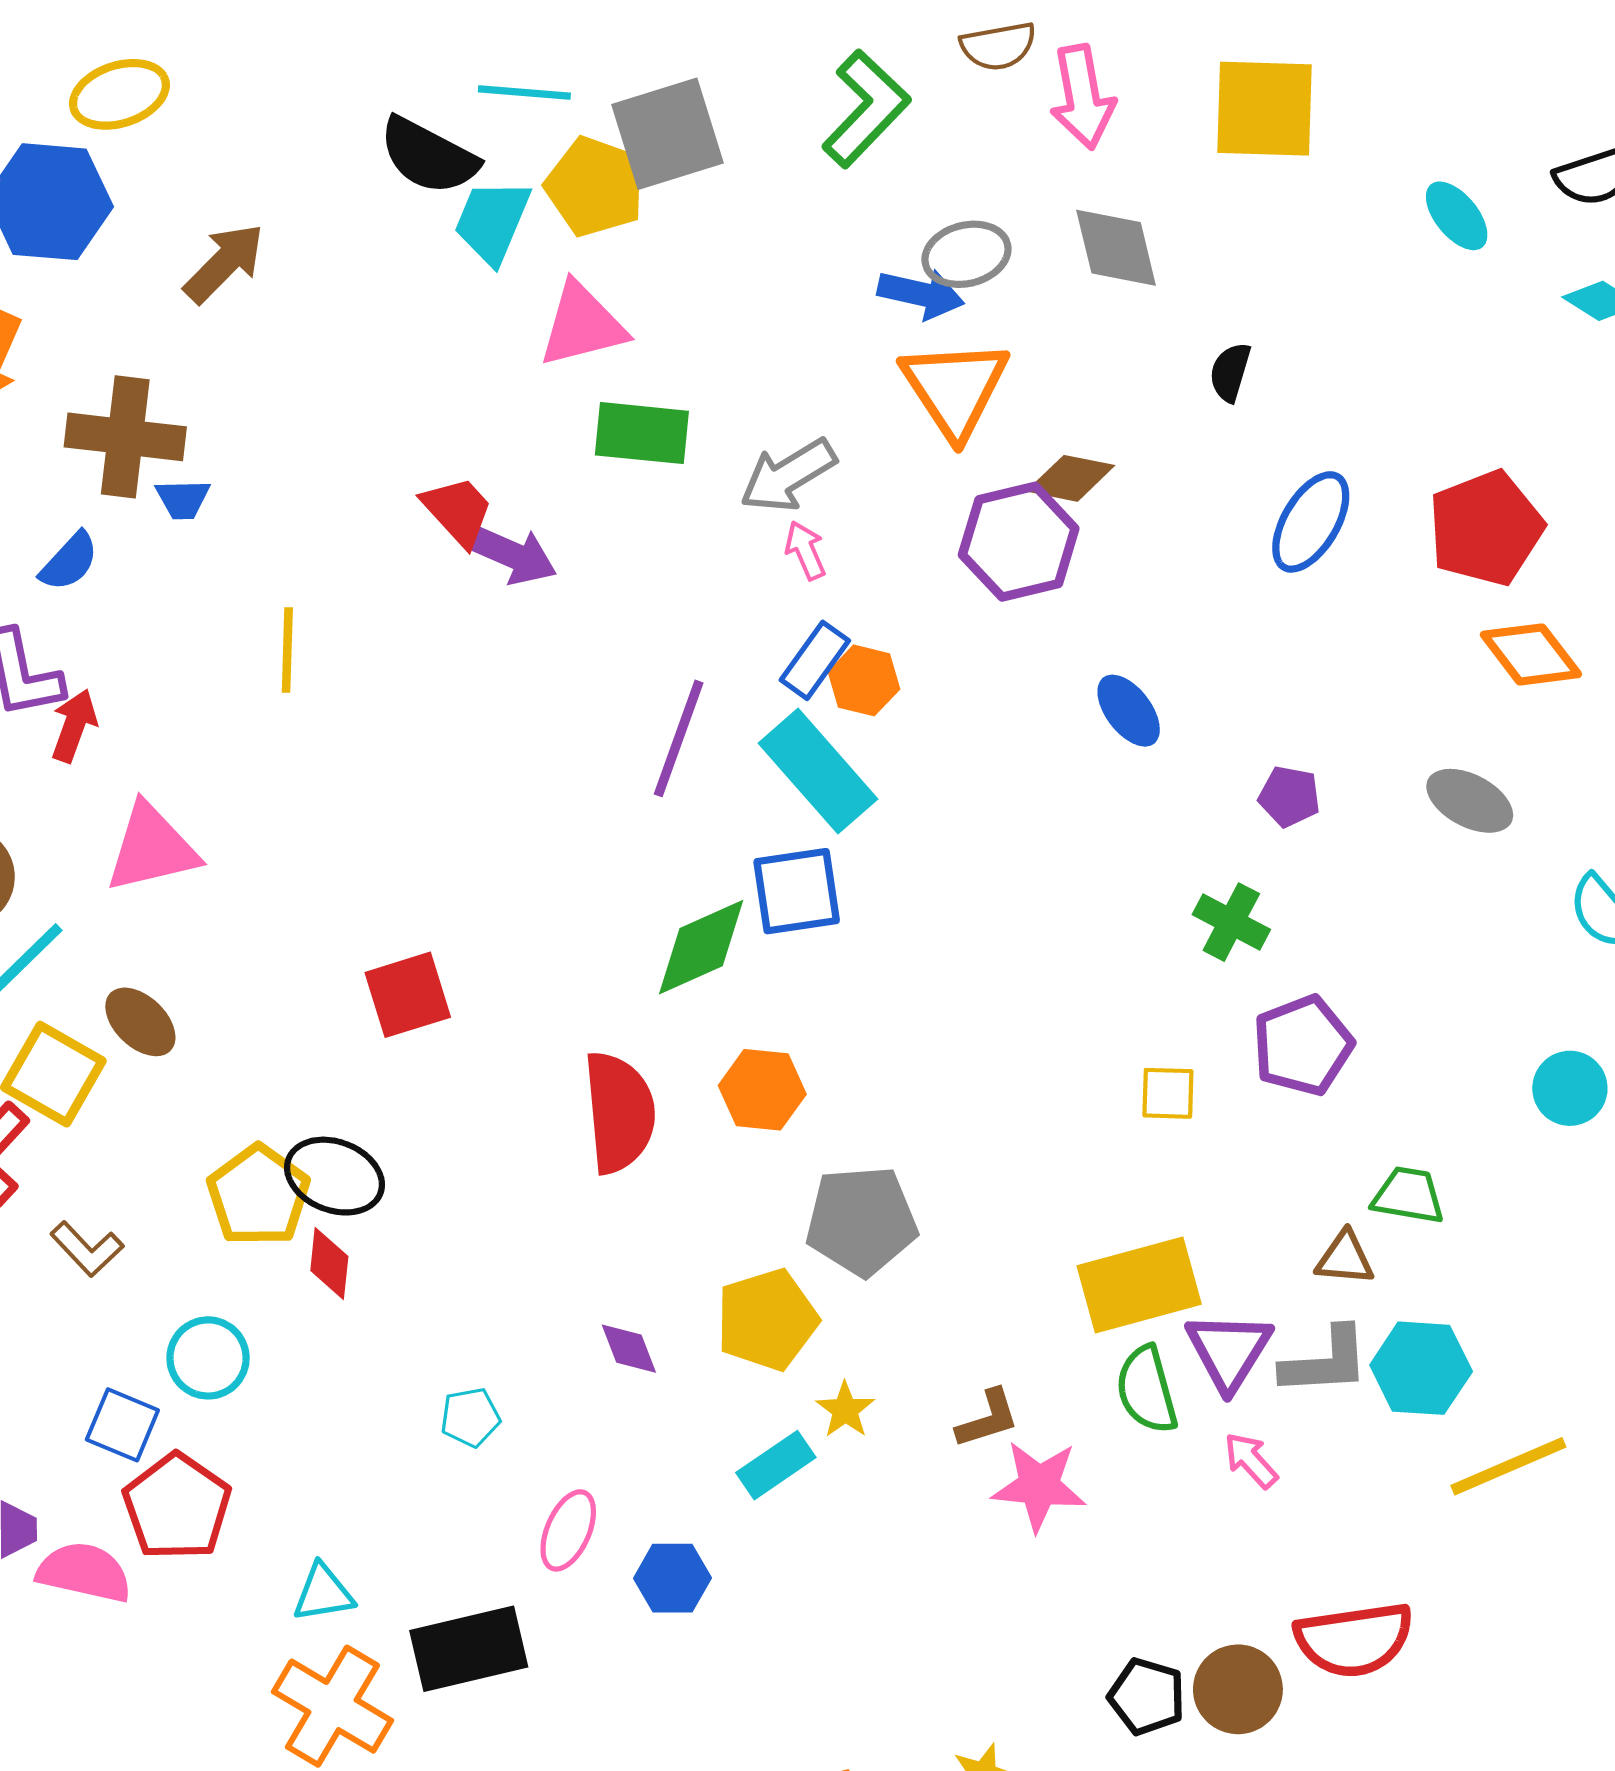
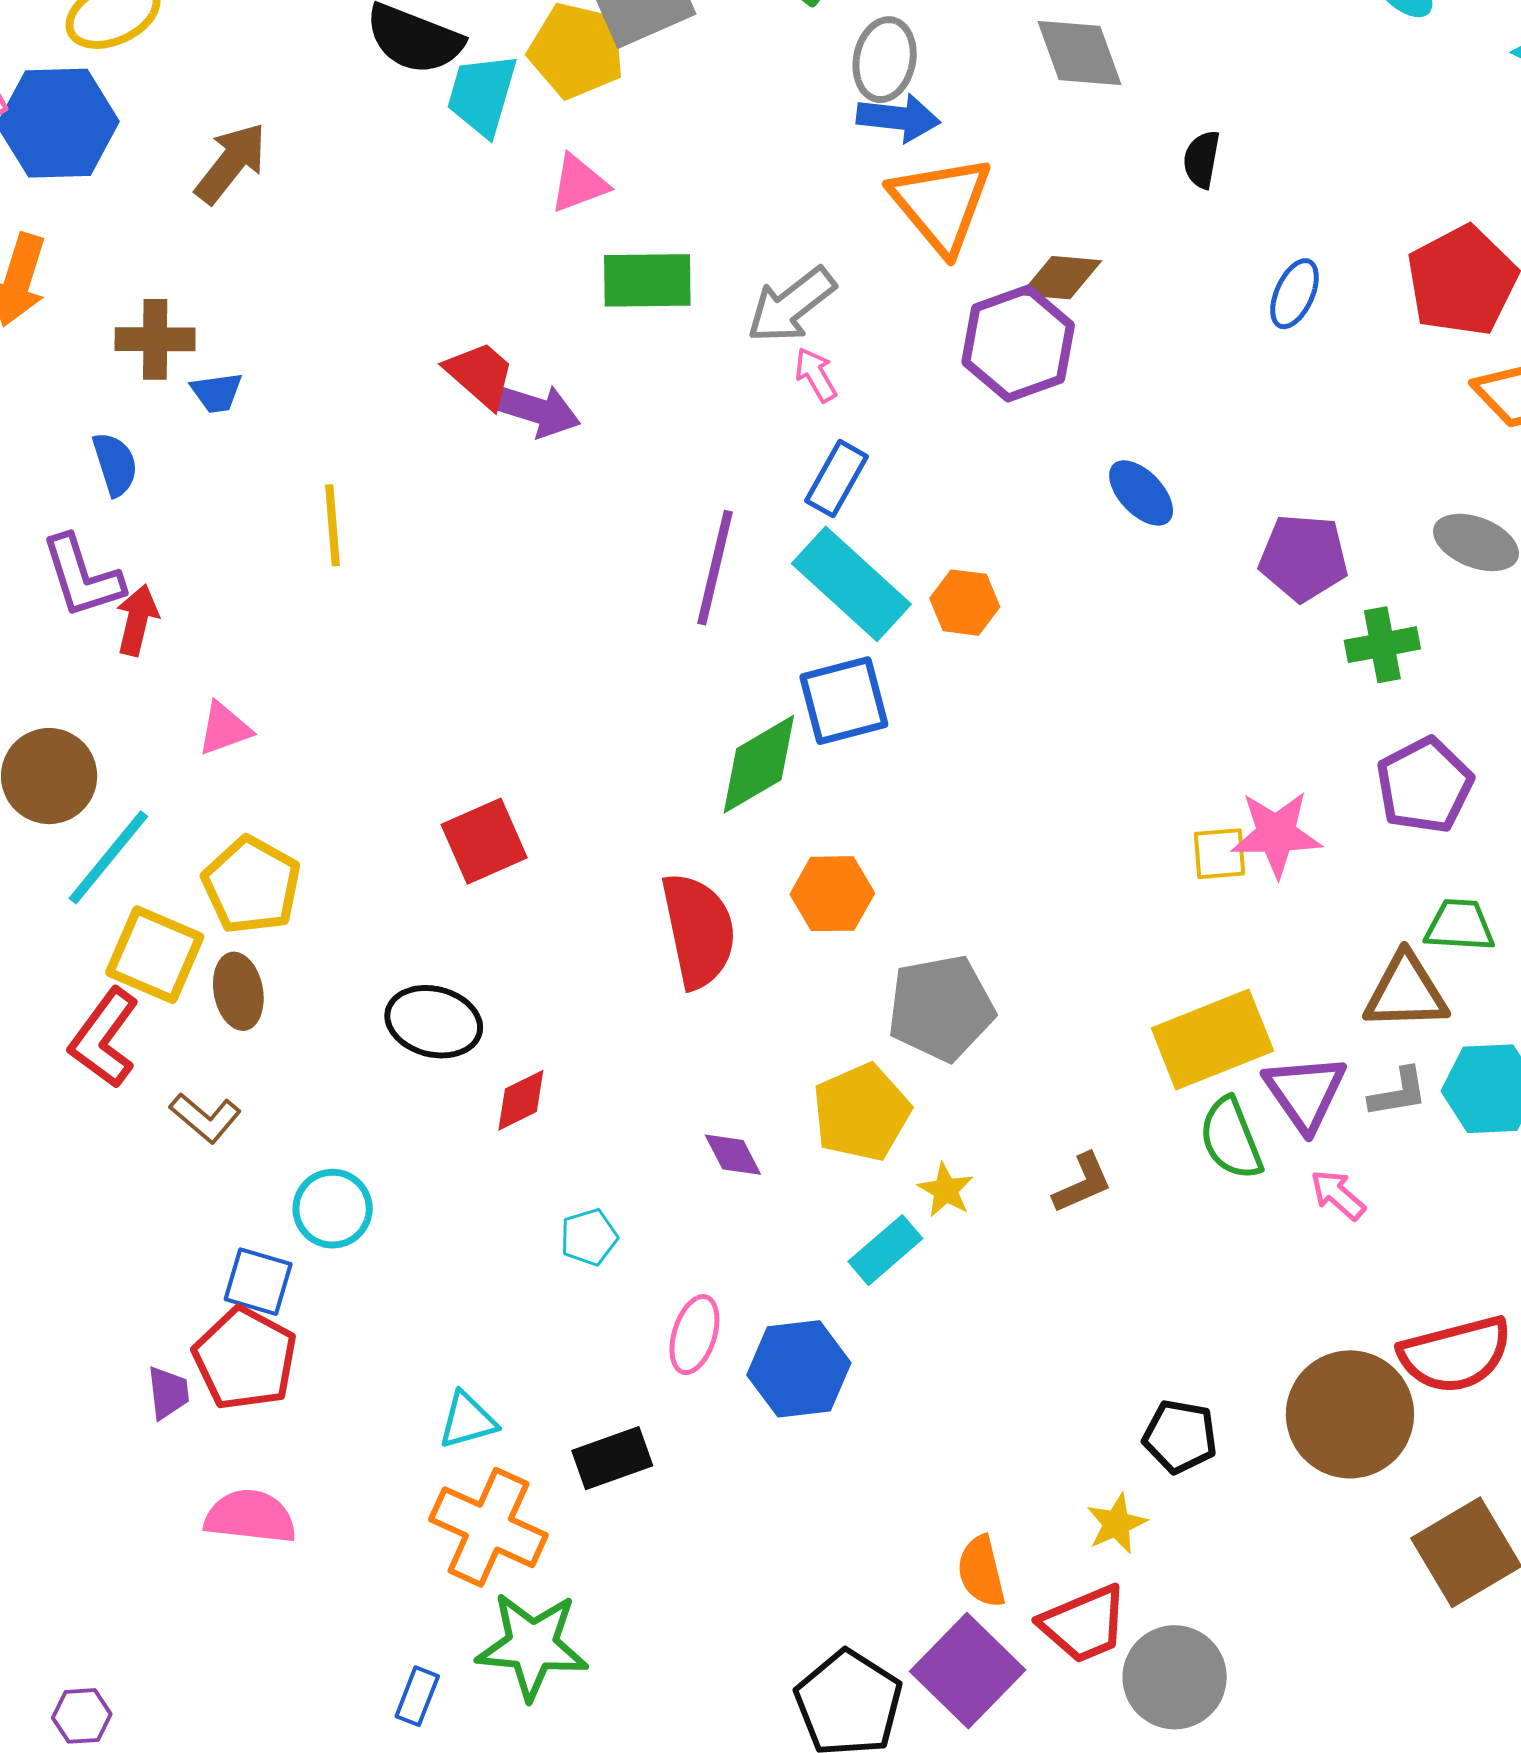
gray ellipse: (966, 254) -> (885, 60), moved, turned -58
pink triangle: (582, 325) -> (579, 184), size x0.7
brown cross: (125, 437) -> (155, 339), size x0.7
blue ellipse: (1311, 522) -> (1295, 294), size x0.7
blue semicircle: (69, 562) -> (115, 464), turned -54
orange hexagon: (864, 680) -> (965, 603), moved
purple pentagon: (1289, 796) -> (1304, 558), size x1.5
pink triangle: (152, 848) -> (224, 729), size x0.6
green cross: (1231, 922) -> (1382, 645), moved, turned -32
brown ellipse: (140, 1022) -> (238, 991), moved, turned 42
purple pentagon: (1303, 1045) -> (1425, 785), moved
yellow pentagon: (258, 1195) -> (252, 885), moved
brown triangle: (1345, 1258) -> (1406, 992), size x1.5
red diamond: (329, 1264) -> (521, 1100), moved, turned 64
gray L-shape: (1325, 1362) -> (1398, 1093), size x0.7
pink star: (1039, 1486) -> (1276, 834), moved
red pentagon: (177, 1507) -> (245, 1359), moved
pink semicircle: (84, 1572) -> (250, 1517), moved
blue hexagon: (672, 1578) -> (799, 1369), size x1.4
black rectangle: (469, 1649) -> (612, 1458), size x0.7
brown circle: (1238, 1689) -> (1350, 1414), size x1.5
black pentagon: (1147, 1696) -> (1180, 1436), moved

